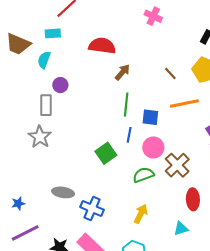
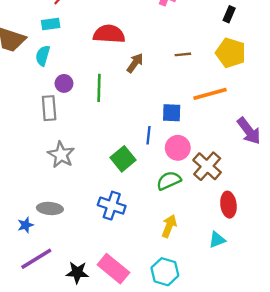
brown line: (170, 73) -> (183, 54), moved, turned -48
green line: (126, 105) -> (99, 88), moved
gray star: (40, 137) -> (61, 155), moved
gray ellipse: (63, 192) -> (50, 208), moved
blue cross: (92, 208) -> (112, 206), moved

